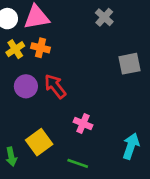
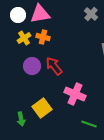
pink cross: (83, 124) -> (75, 94), size x1.5
green line: (78, 163) -> (89, 124), moved

